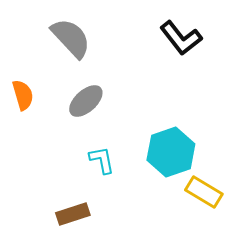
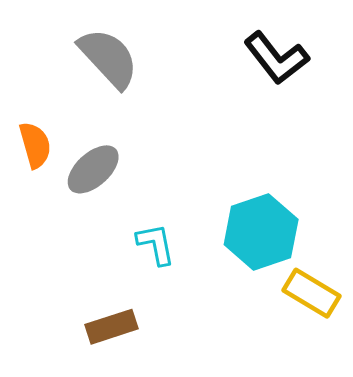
gray ellipse: (86, 101) -> (93, 169), moved

